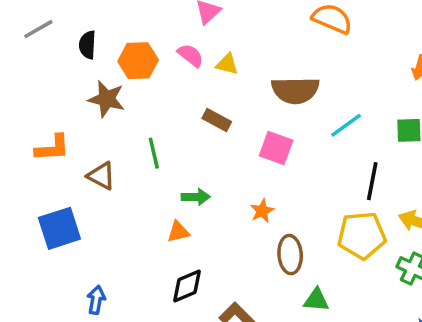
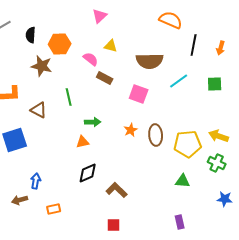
pink semicircle: (190, 55) -> (91, 59), moved
black line: (372, 181) -> (194, 45), moved
brown ellipse: (290, 255) -> (156, 135), moved
green triangle: (316, 300) -> (183, 181), moved

